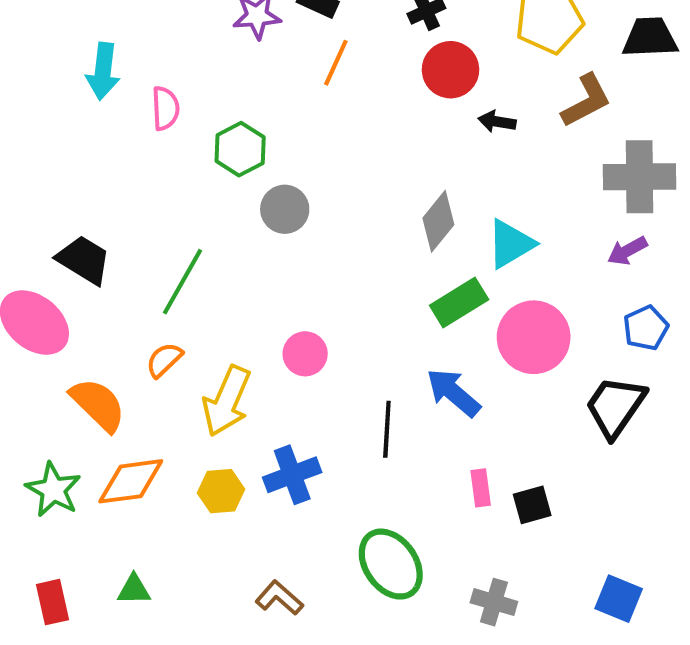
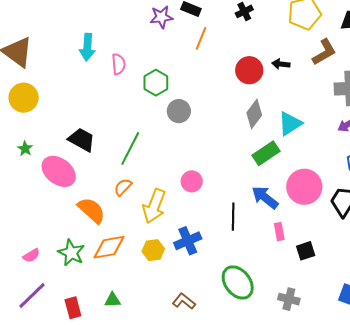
red circle: (450, 70) -> (249, 70), moved
pink circle: (534, 337) -> (304, 187), moved
pink rectangle: (481, 488) -> (279, 232), moved

